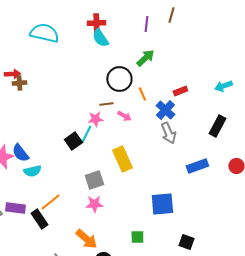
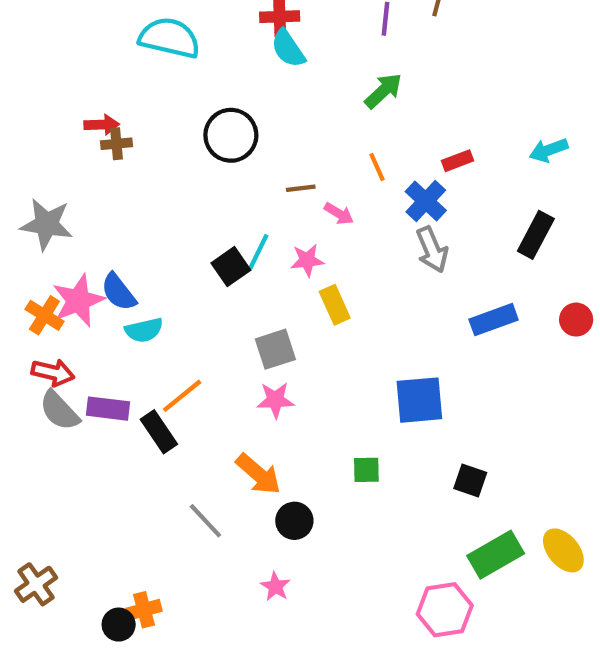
black circle: (119, 79) -> (231, 135), moved
pink star: (95, 119) -> (307, 260), moved
yellow rectangle: (122, 159) -> (335, 305), size x0.7

